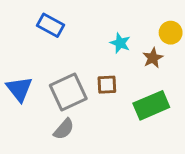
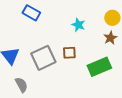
brown star: (153, 58) -> (110, 38), moved
gray semicircle: (64, 129) -> (21, 85), moved, turned -70

